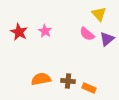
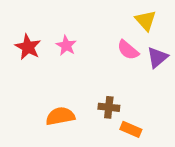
brown cross: (68, 81) -> (109, 107), moved

